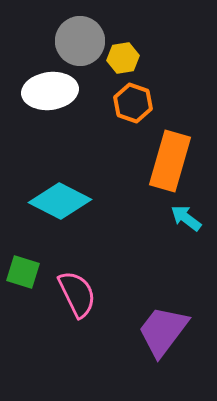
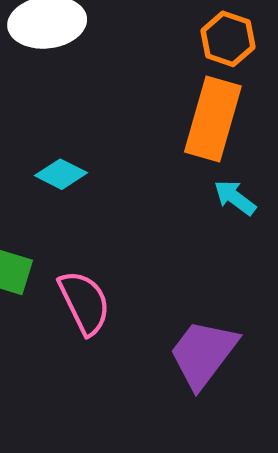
orange hexagon: (133, 103) -> (228, 39), moved
cyan diamond: (60, 201) -> (61, 174), size x0.6

